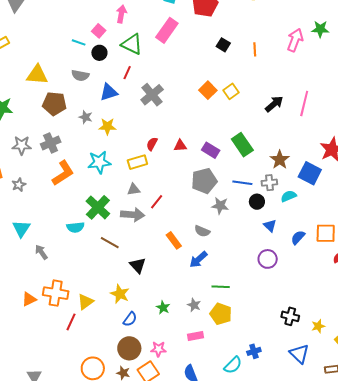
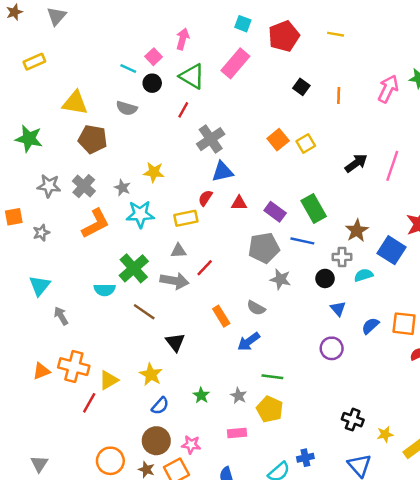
blue triangle: (109, 92) -> (222, 172), moved
gray star: (86, 117) -> (122, 188), moved
gray cross: (51, 143) -> (84, 186), turned -30
blue line: (242, 183) -> (302, 241), moved

